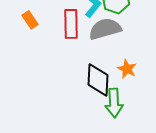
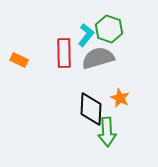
orange rectangle: (30, 20) -> (19, 60), moved, turned -30

